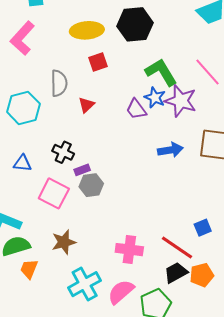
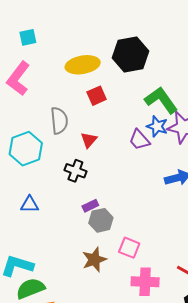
black cross: (63, 152) -> (75, 171), moved
pink square: (54, 193) -> (129, 248), moved, size x0.7
brown star: (64, 242) -> (94, 260), moved

